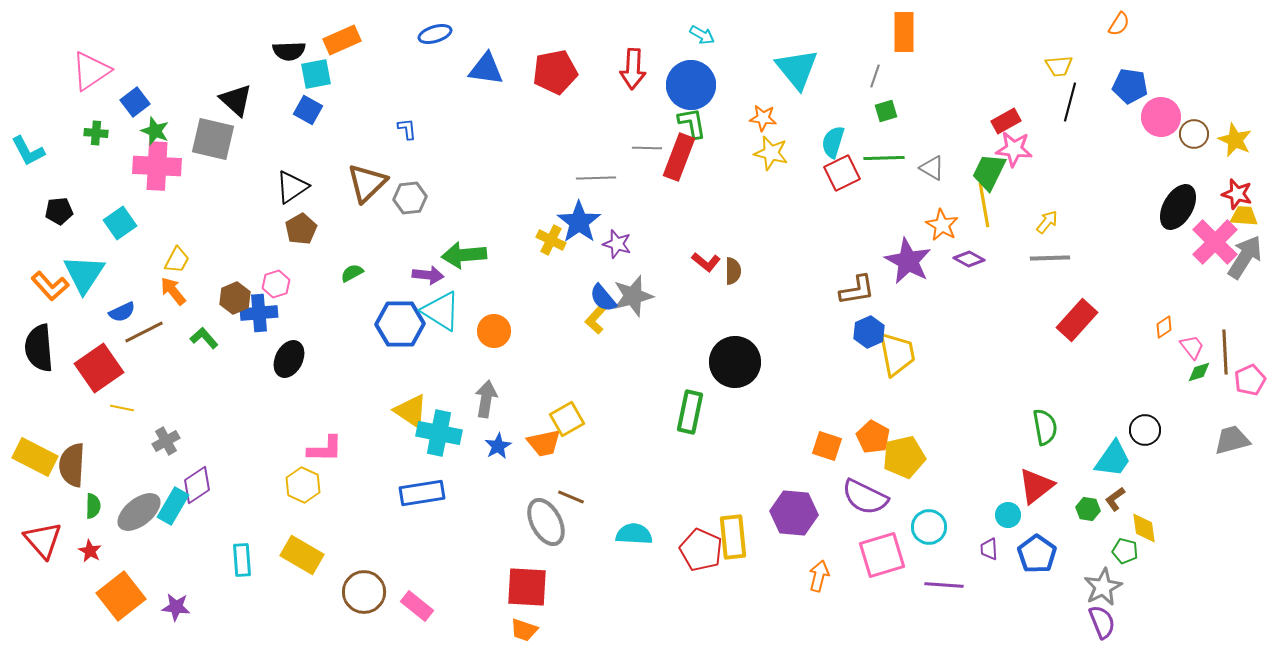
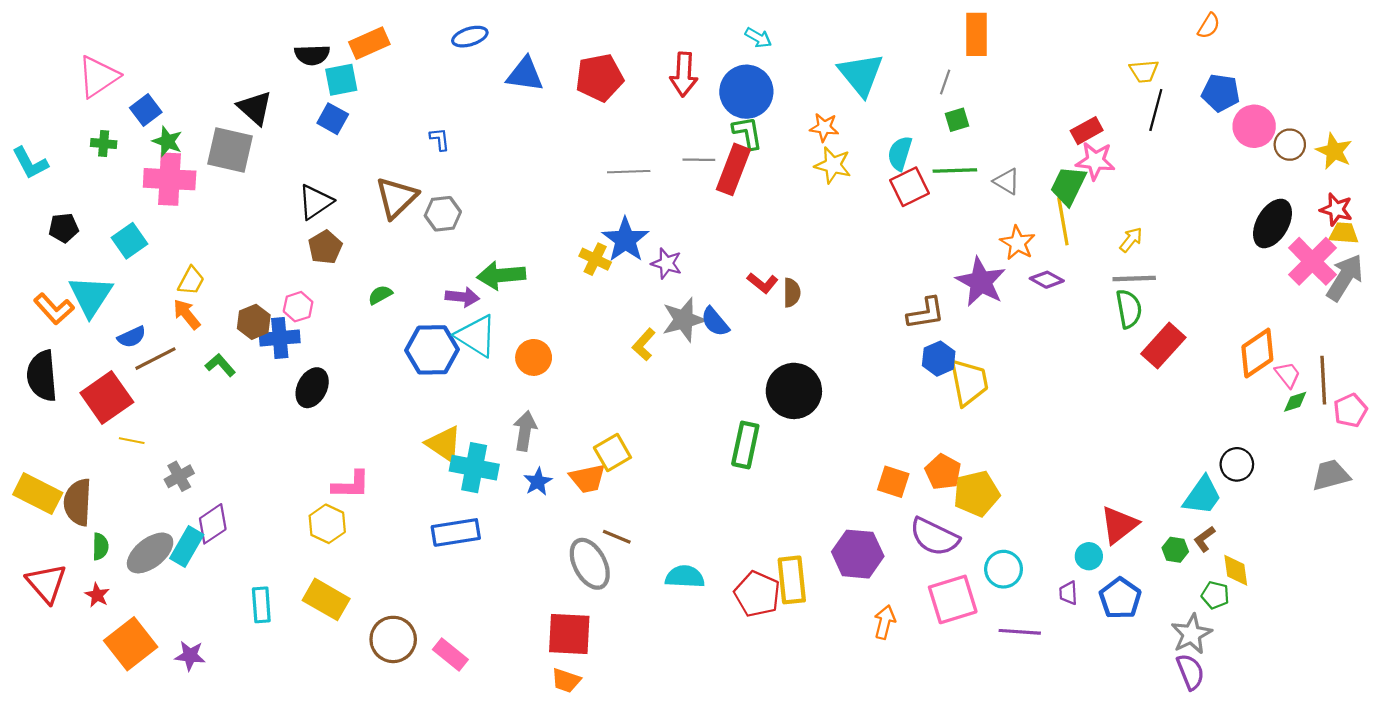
gray line: (596, 178) -> (629, 172), moved
blue semicircle: (603, 298) -> (715, 322), moved
orange diamond: (1164, 327) -> (1257, 353), size x2.0
green semicircle: (1045, 427) -> (1129, 309), moved

